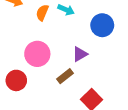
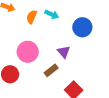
purple triangle: (80, 54) -> (64, 52), turned -40

